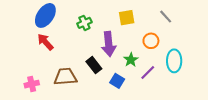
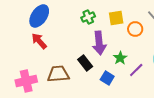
green cross: (84, 23) -> (88, 17), moved
orange circle: (151, 41) -> (135, 29), moved
pink cross: (32, 84) -> (26, 81), size x1.5

